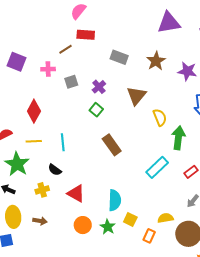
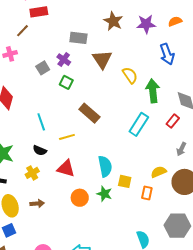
gray rectangle: (119, 57) -> (78, 38), moved
gray square: (71, 82) -> (43, 68), moved
yellow line: (34, 141) -> (67, 137), moved

